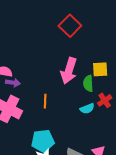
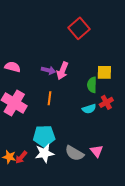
pink arrow: (69, 71) -> (62, 71), moved, size x0.7
purple arrow: (13, 83) -> (48, 70), moved

